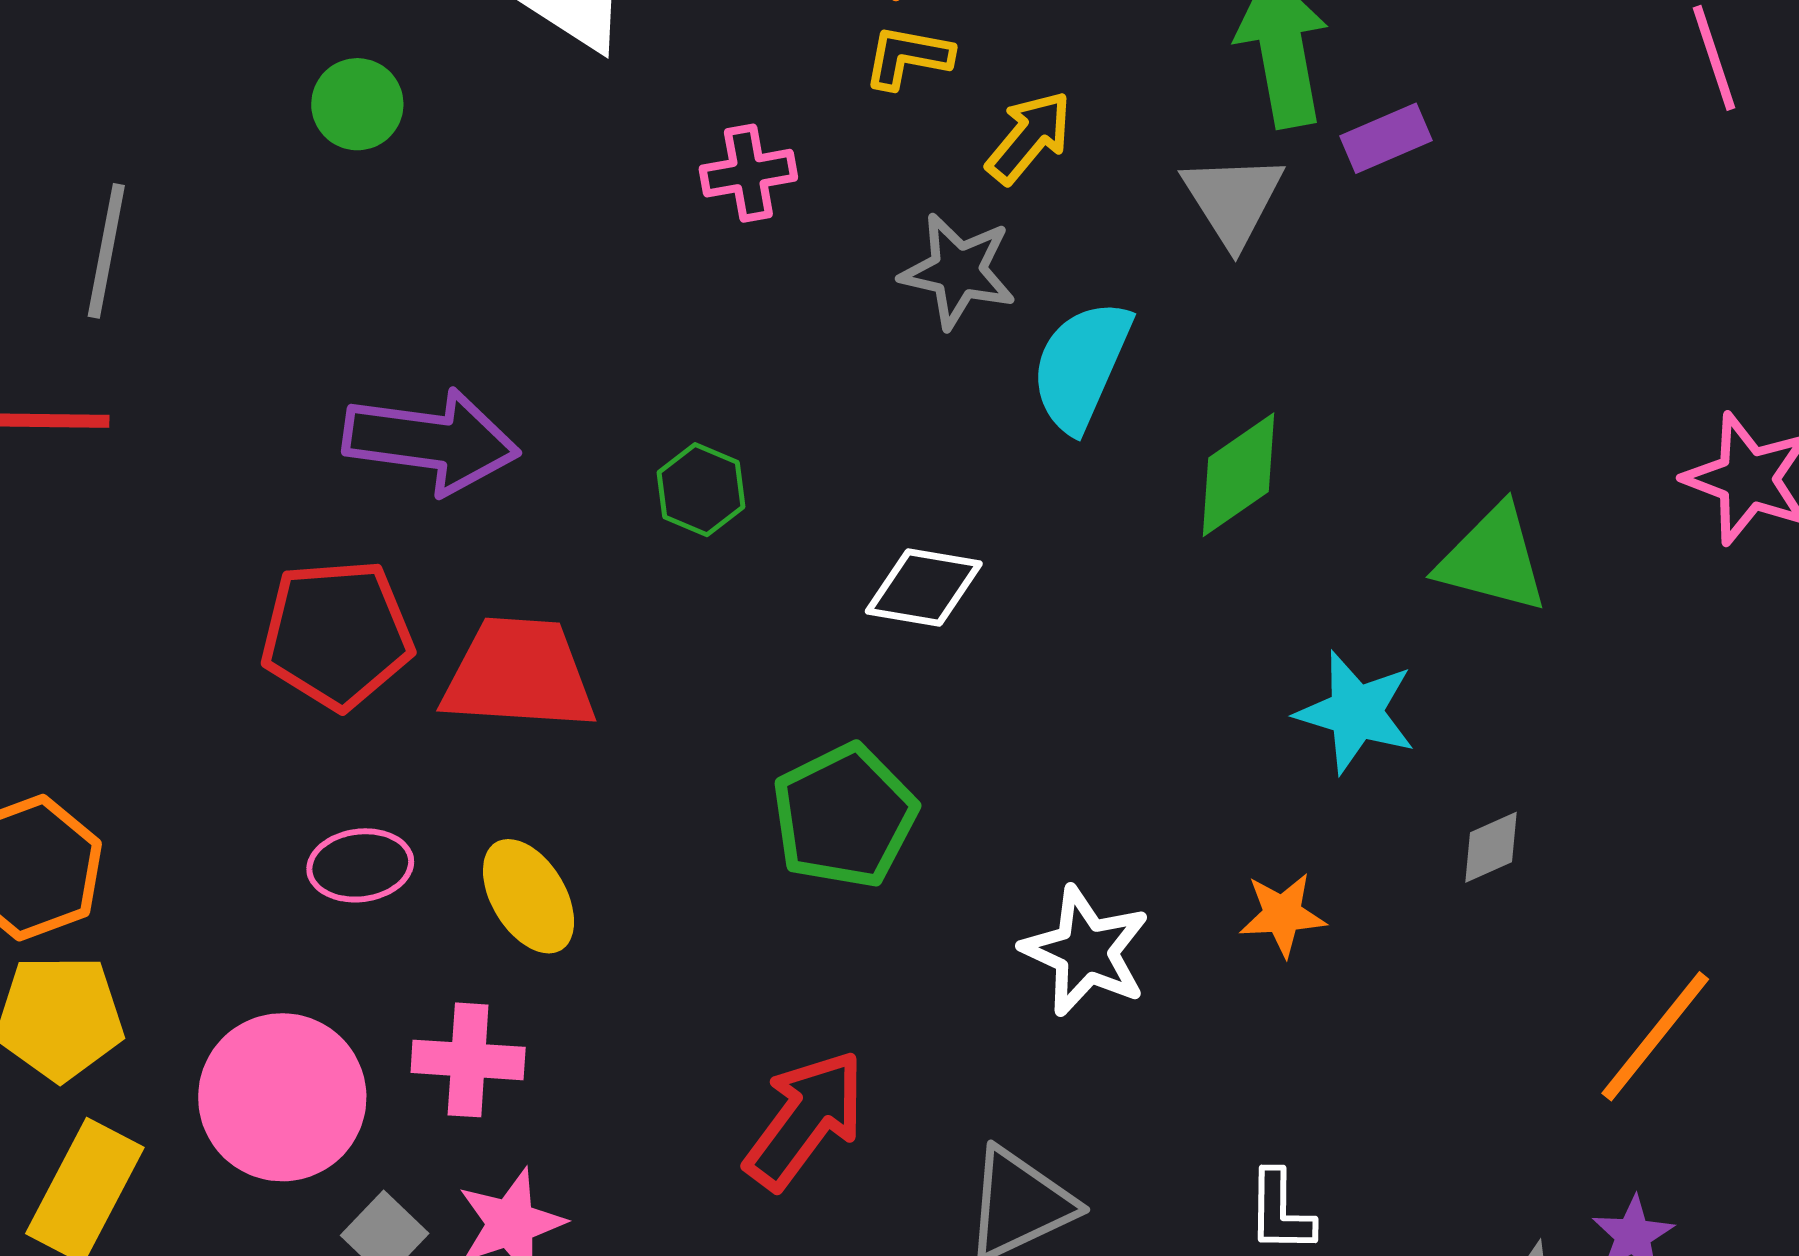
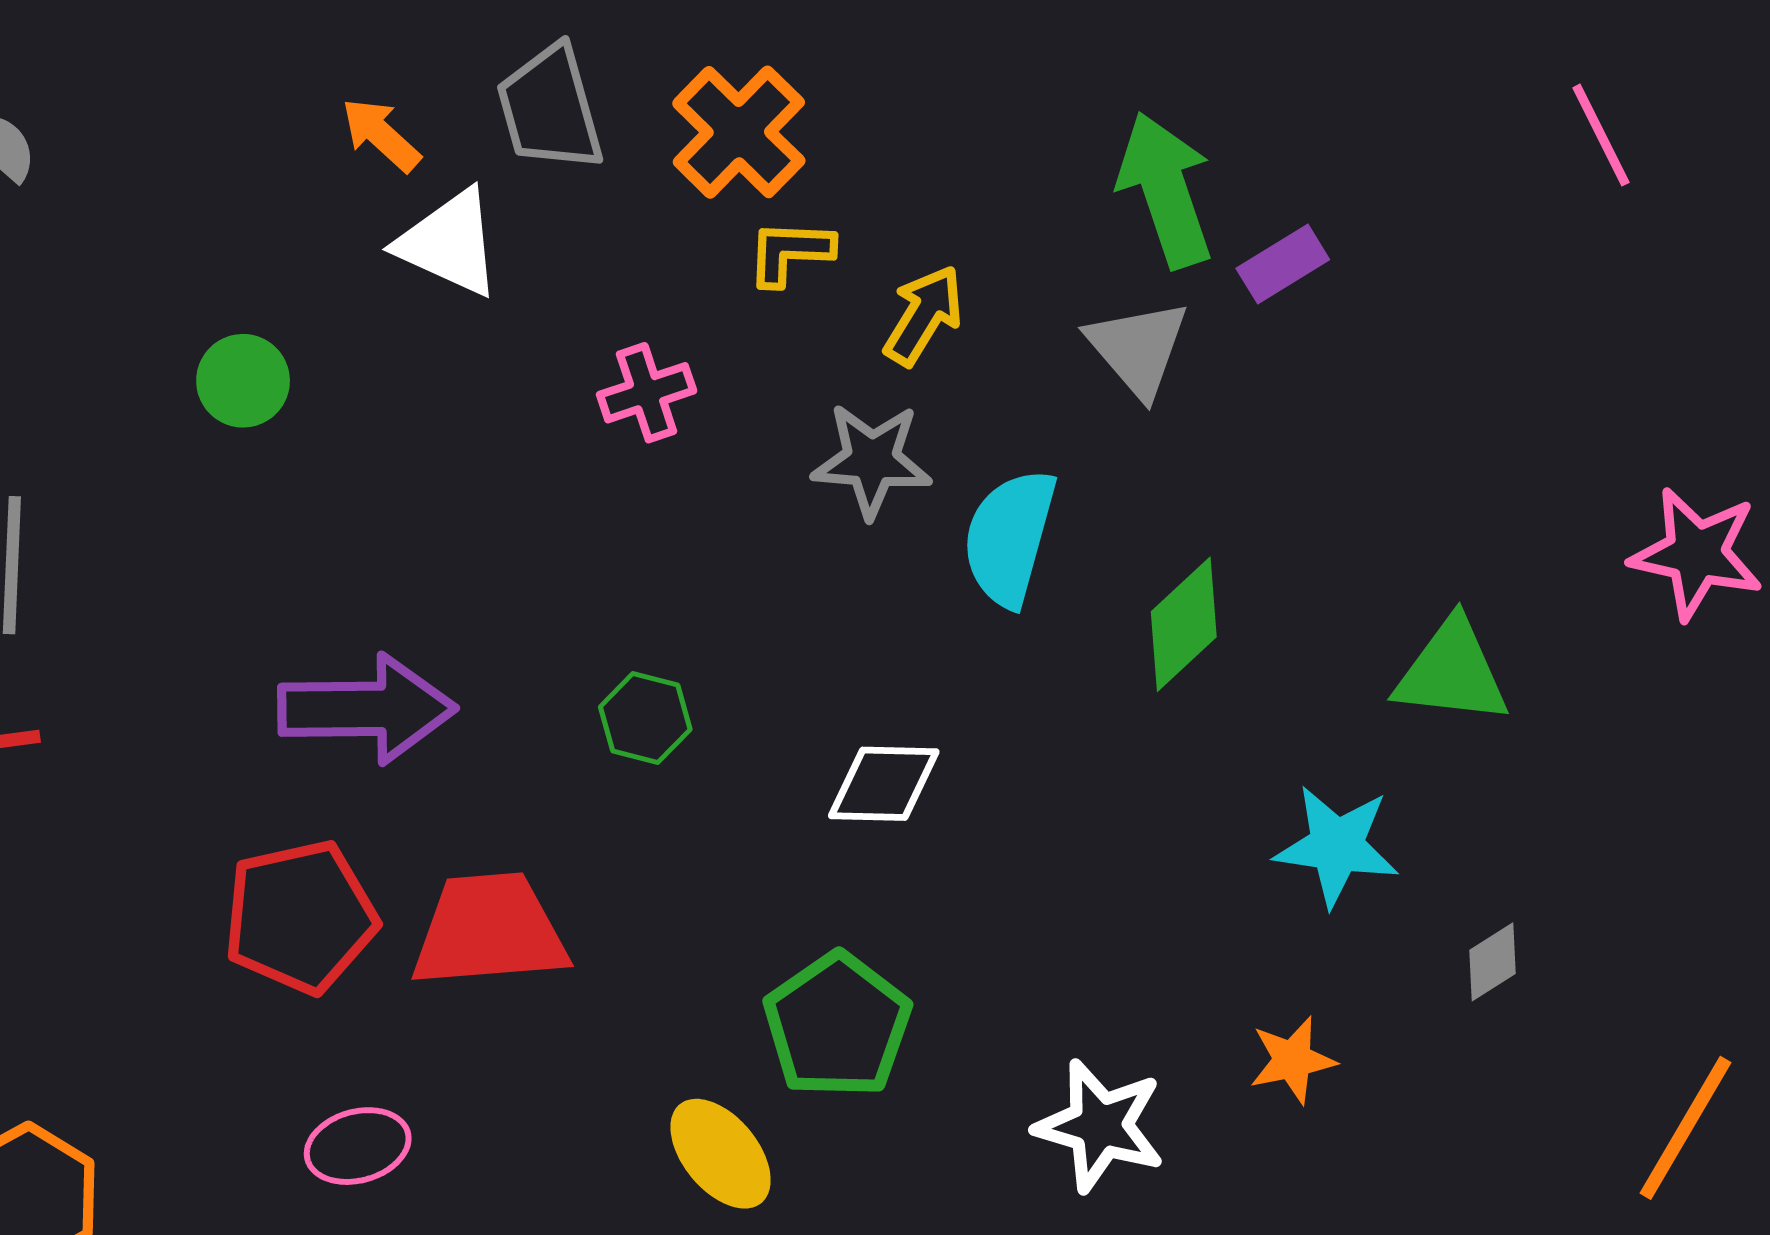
yellow ellipse: (529, 896) -> (721, 1154), moved

